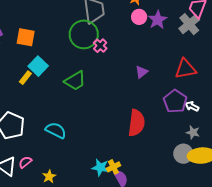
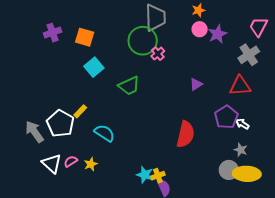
gray cross: (189, 24) -> (249, 55), moved
yellow rectangle: (25, 78) -> (80, 111), moved
yellow star: (49, 176) -> (91, 164), moved

